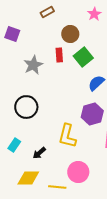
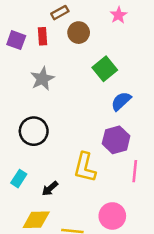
brown circle: (70, 34) -> (79, 33), moved
red rectangle: (59, 55) -> (42, 36), moved
pink circle: (78, 172) -> (112, 216), moved

